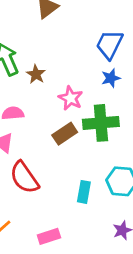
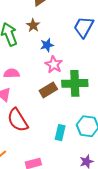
brown star: (36, 74) -> (33, 25), moved
blue star: (111, 78) -> (47, 45), moved

